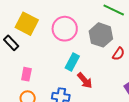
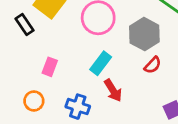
red semicircle: (119, 54) -> (153, 65), moved
pink rectangle: (26, 74) -> (50, 67), moved

